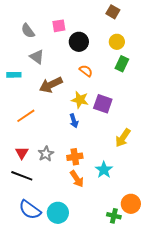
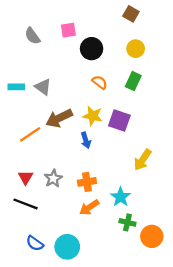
gray triangle: (37, 57) -> (43, 87), moved
green rectangle: (122, 64) -> (133, 81), moved
brown arrow: (51, 85) -> (59, 118), moved
orange arrow: (77, 179) -> (89, 207), turned 90
blue semicircle: (30, 210) -> (35, 243), size x0.7
green cross: (114, 216) -> (127, 222), moved

